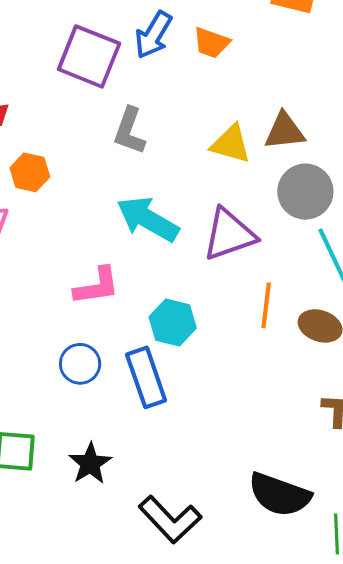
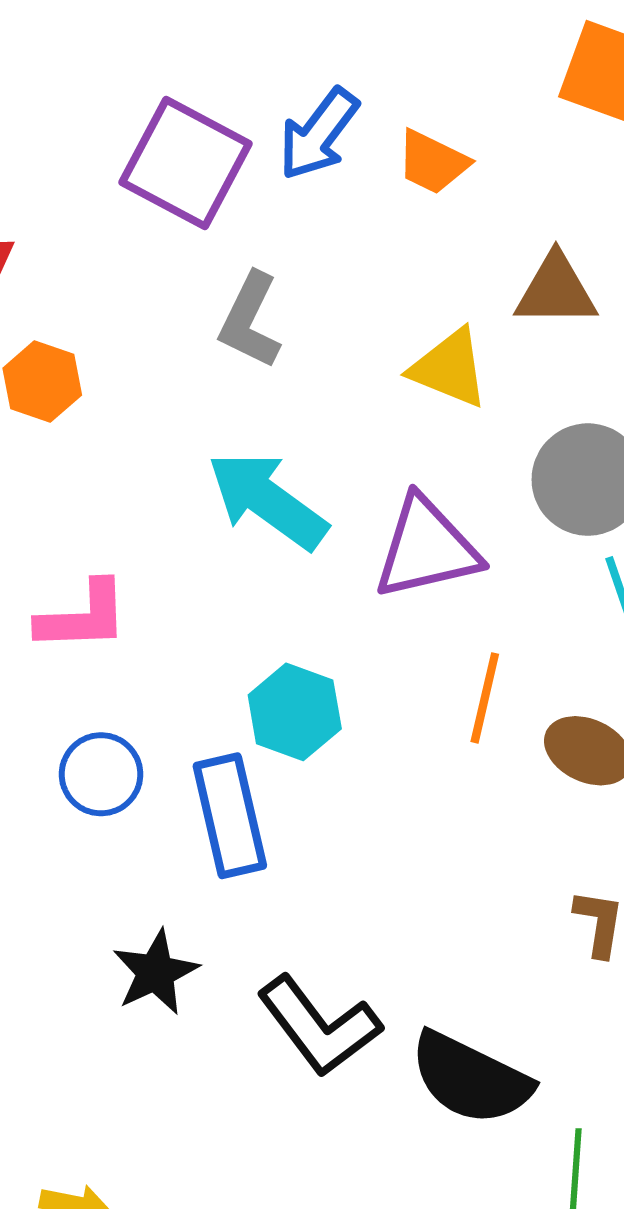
brown triangle: (284, 131) -> (556, 290), moved
pink L-shape: (97, 286) -> (83, 616), moved
black star: (90, 464) -> (156, 972), moved
black L-shape: (170, 519) -> (319, 1026), moved

